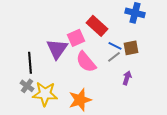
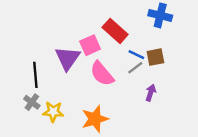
yellow star: (45, 94) -> (53, 112), size x0.7

